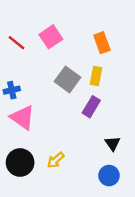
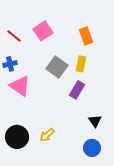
blue cross: (12, 90) -> (10, 64), moved
pink triangle: (22, 117) -> (20, 86), moved

